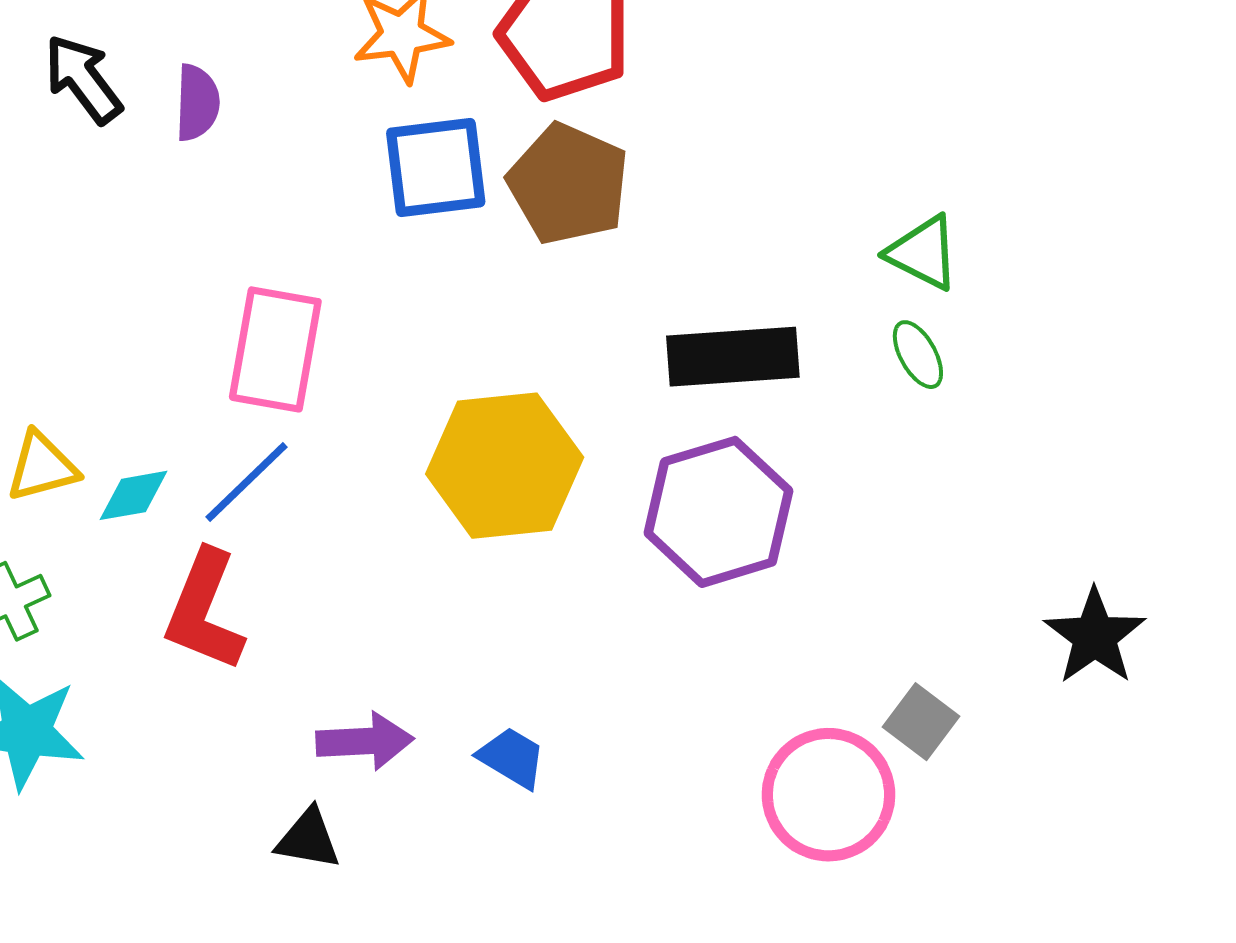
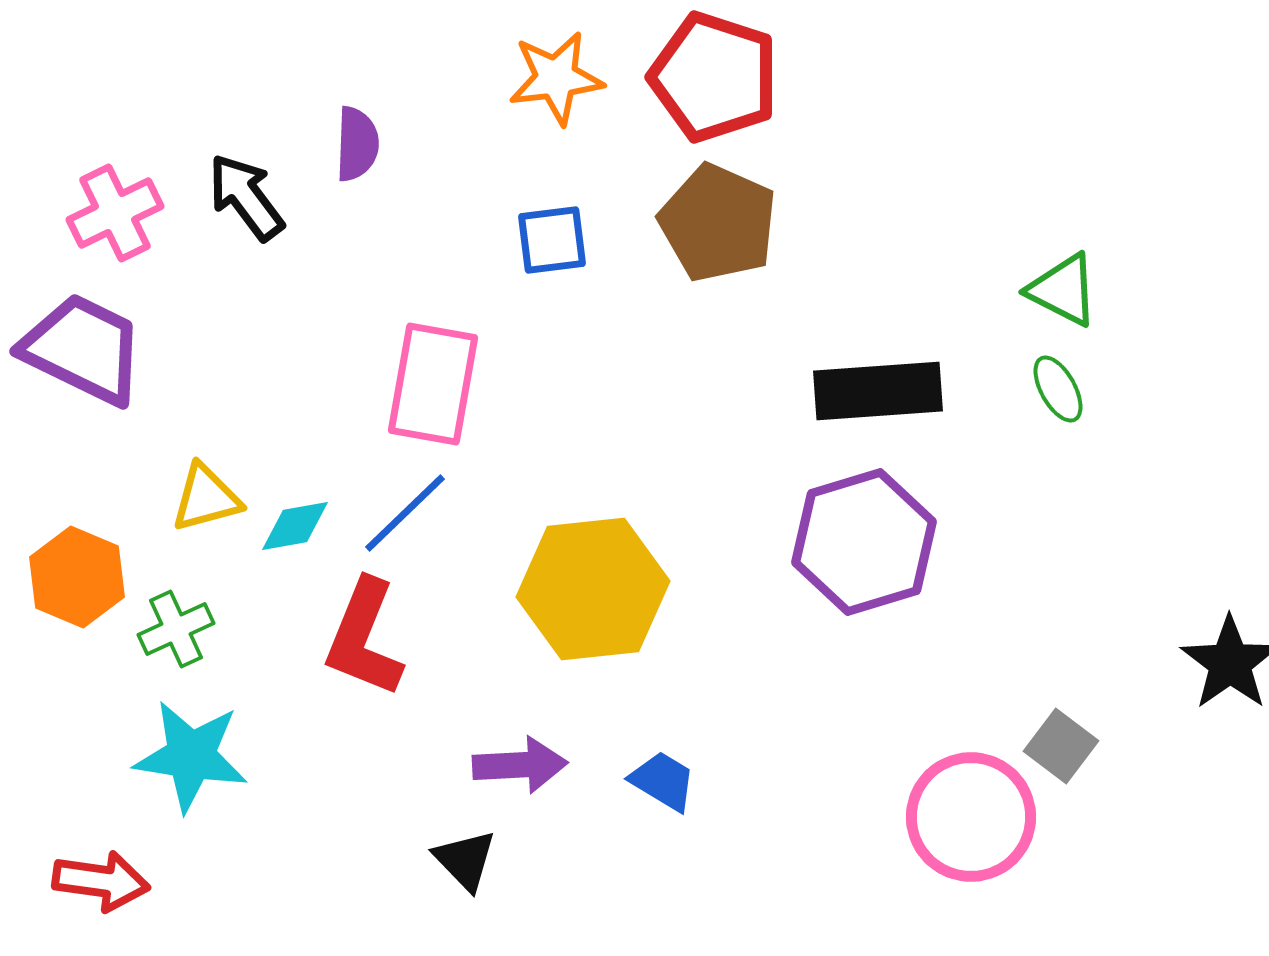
black arrow: (83, 79) -> (246, 197), moved
blue square: (436, 167) -> (552, 240), moved, size x0.7
yellow hexagon: (505, 466) -> (593, 589), moved
black triangle: (308, 839) -> (465, 860), turned 36

